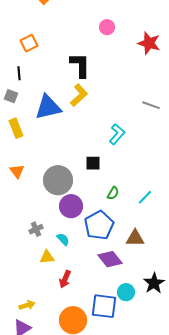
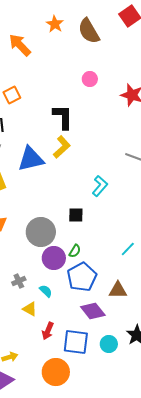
green semicircle: (113, 193) -> (75, 251), moved
yellow triangle: (47, 257) -> (30, 309), turned 35
blue square: (104, 306) -> (76, 342), moved

